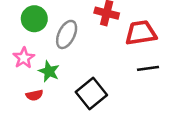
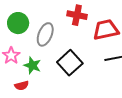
black square: (91, 94) -> (70, 63), moved

